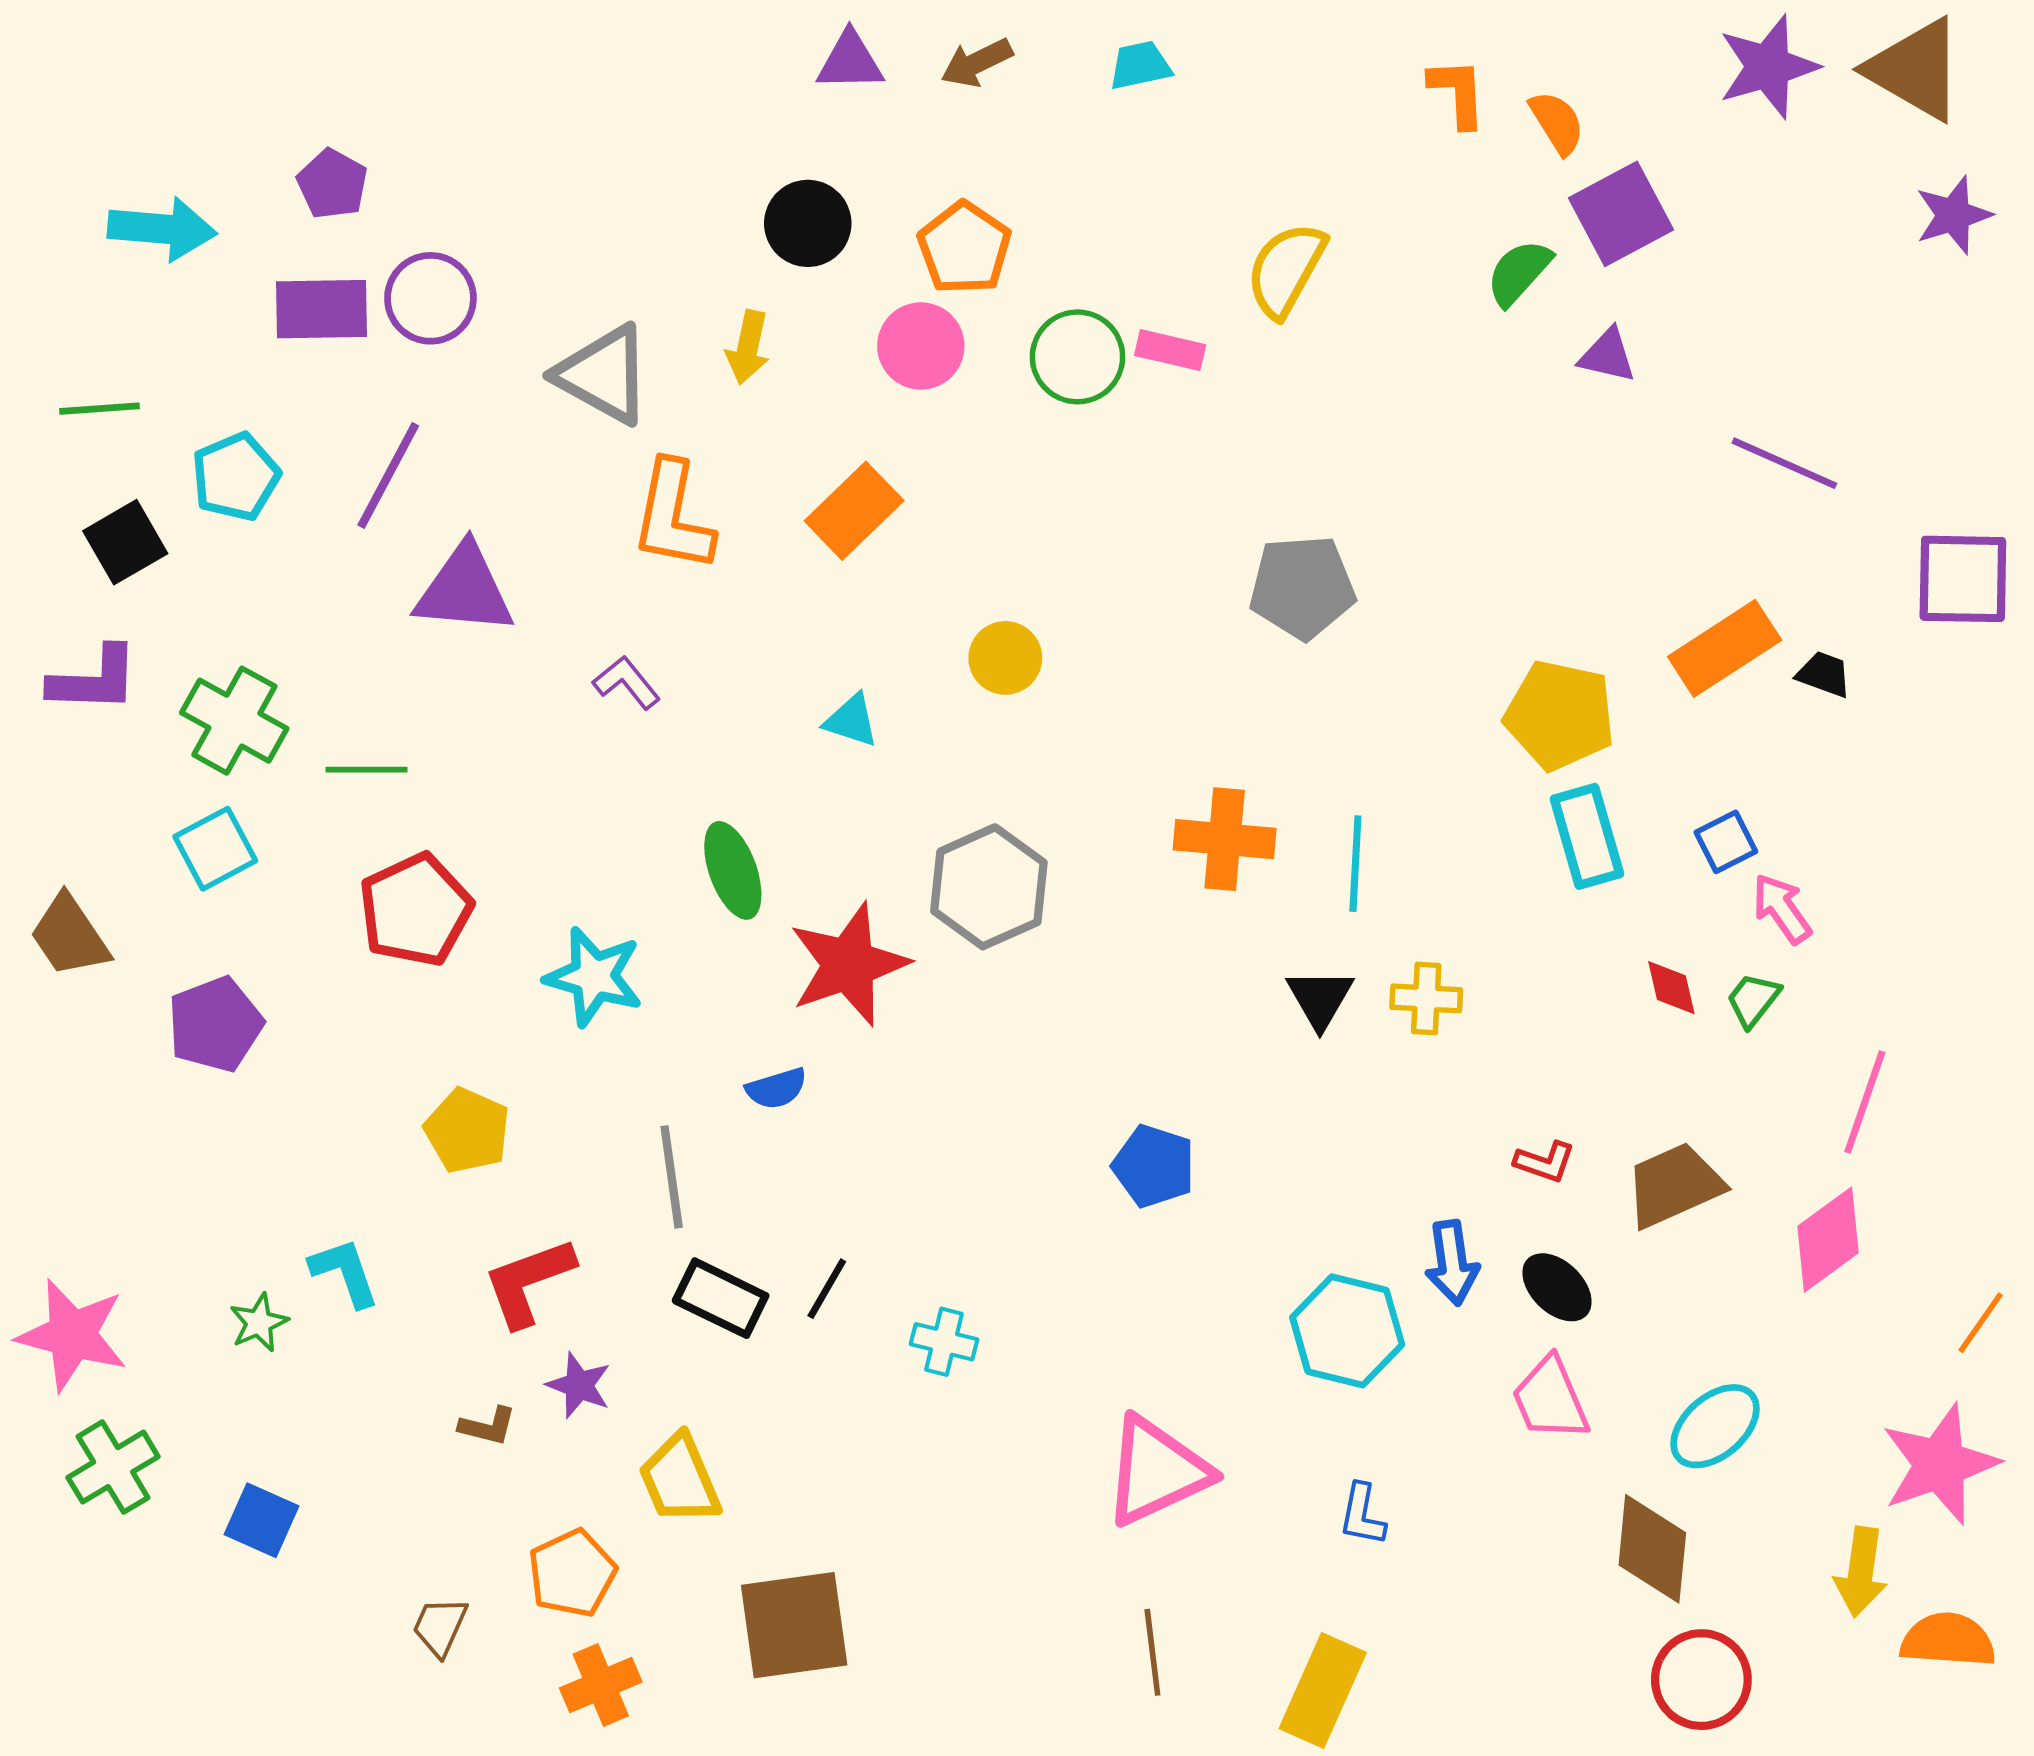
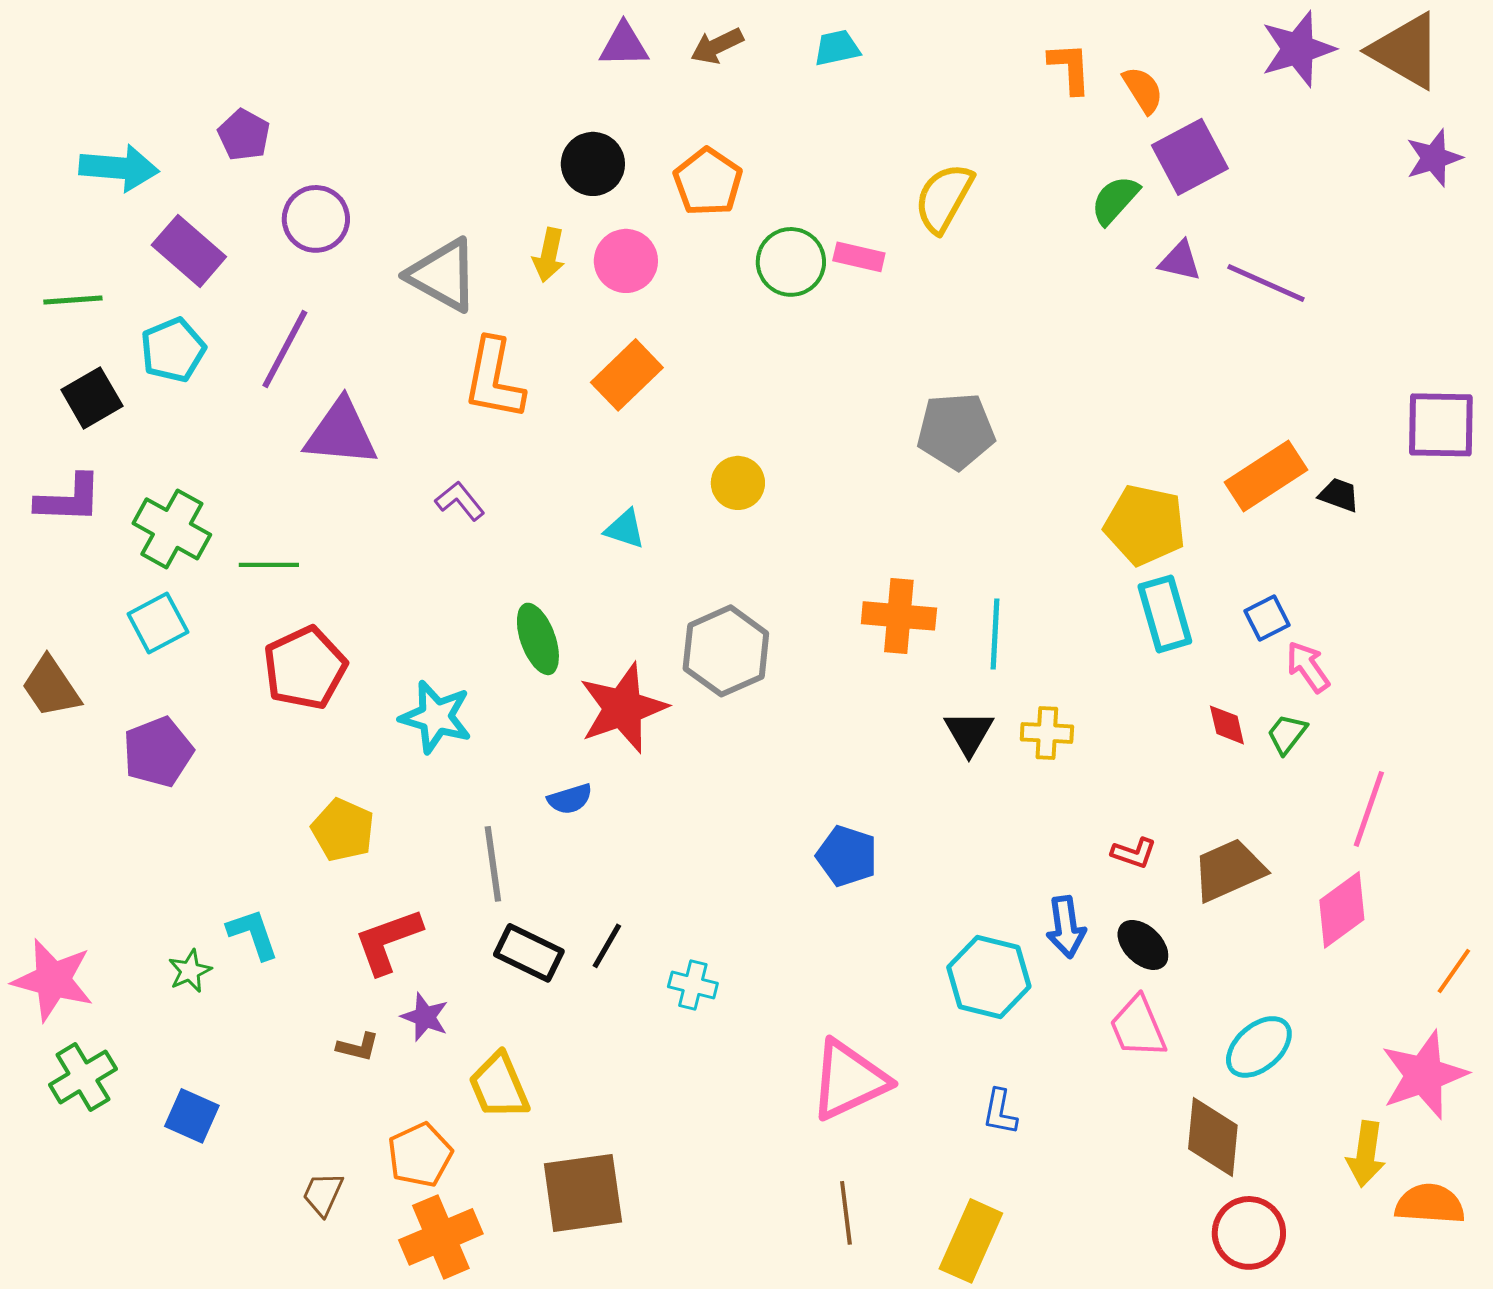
purple rectangle: (321, 309) -> (189, 251), moved, turned 42
pink circle: (921, 346) -> (626, 261), moved
purple line: (1784, 463) -> (1266, 283), moved
orange cross: (601, 1685) -> (441, 1237), size x1.4

